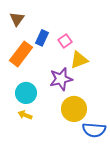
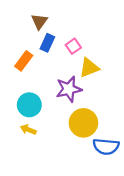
brown triangle: (17, 19) -> (39, 21), moved
orange rectangle: (21, 54) -> (24, 61), size x0.7

